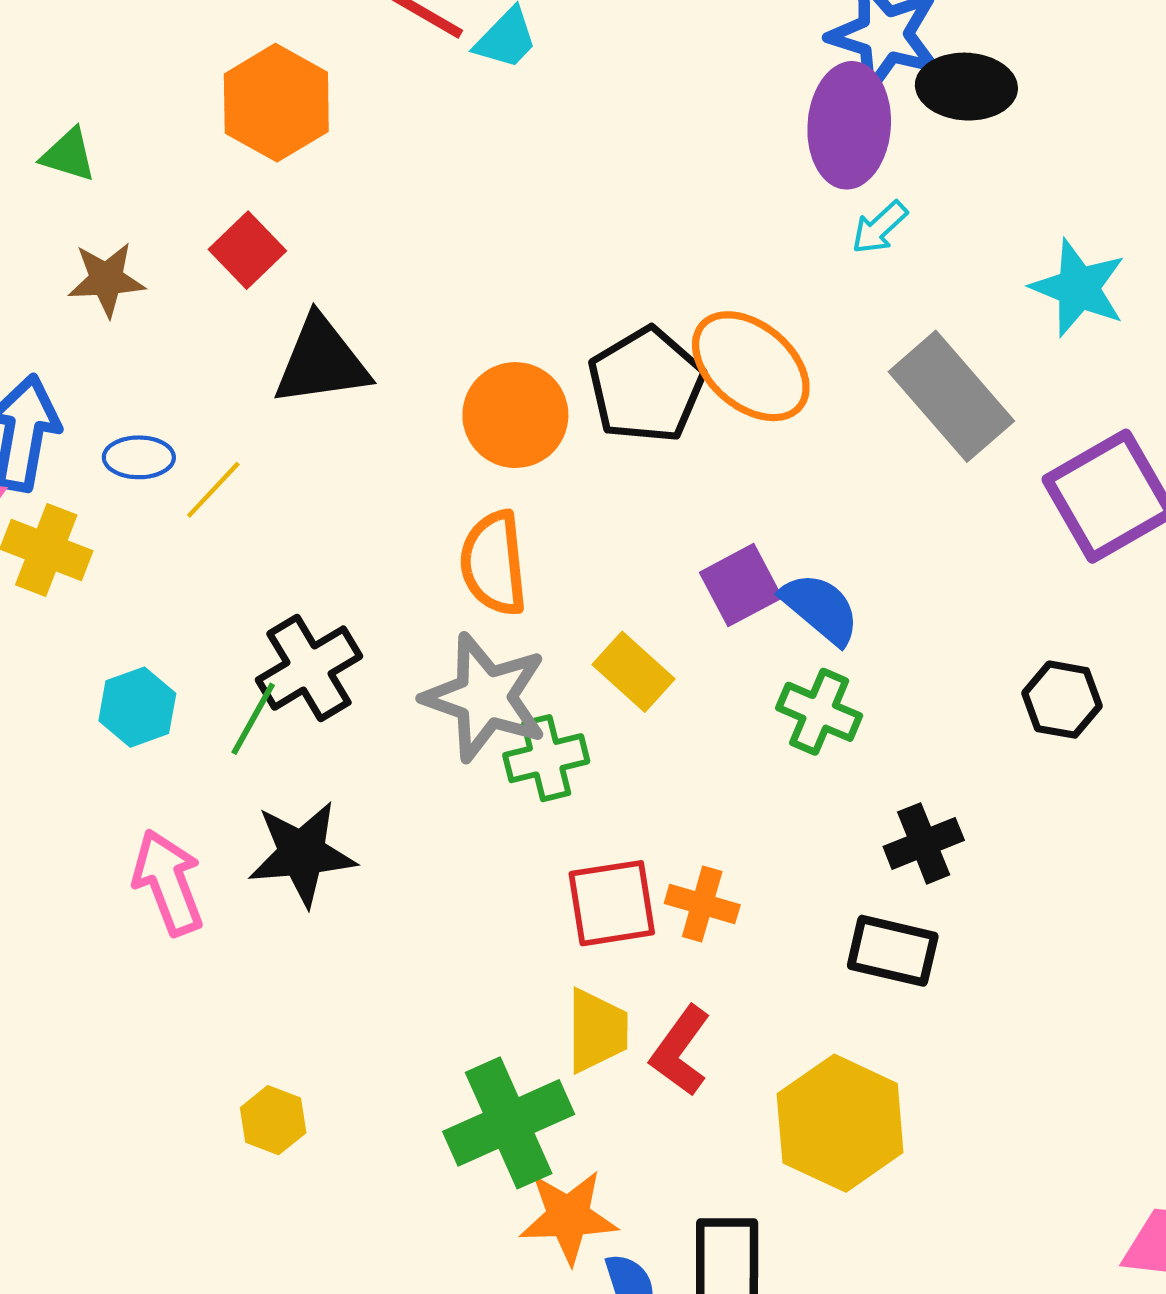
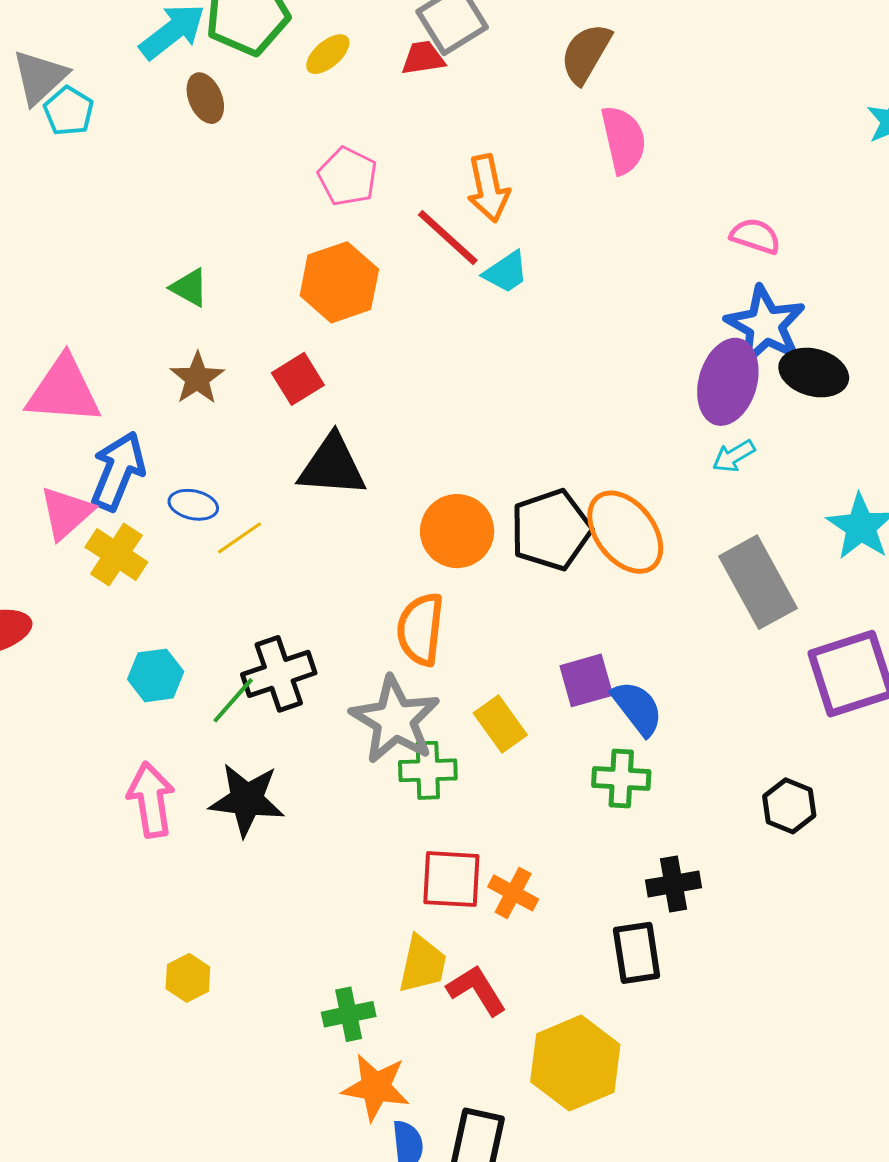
brown star: (106, 279) -> (197, 378), turned 30
green cross: (819, 712) -> (621, 779), turned -32
black rectangle: (893, 951) -> (637, 953), turned 56
red L-shape: (680, 1051) -> (477, 990), turned 100
green cross: (509, 1123) -> (349, 1014), size x0.6

